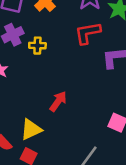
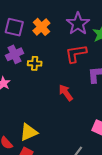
red arrow: (58, 101) -> (66, 93), moved, turned -72

